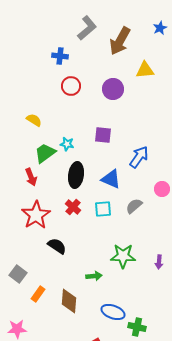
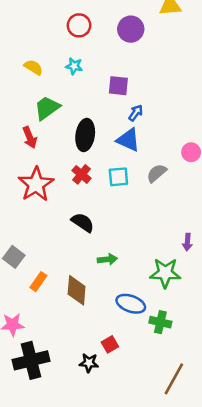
cyan star: (67, 144) -> (74, 66), moved
blue arrow: (139, 157) -> (136, 113), moved, size x0.6
black semicircle: (57, 246) -> (83, 222), moved
green star: (123, 256) -> (165, 273), moved

